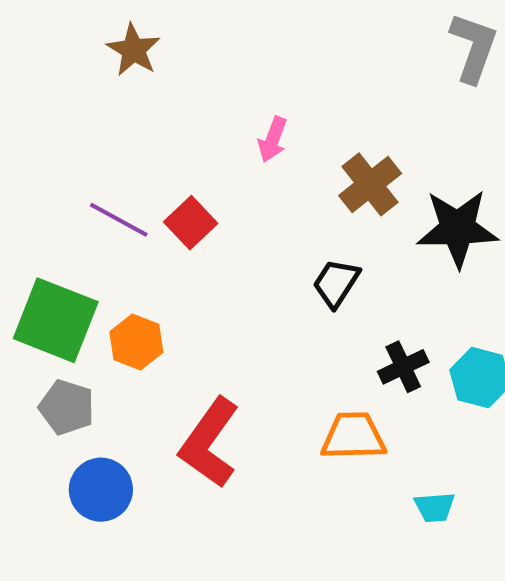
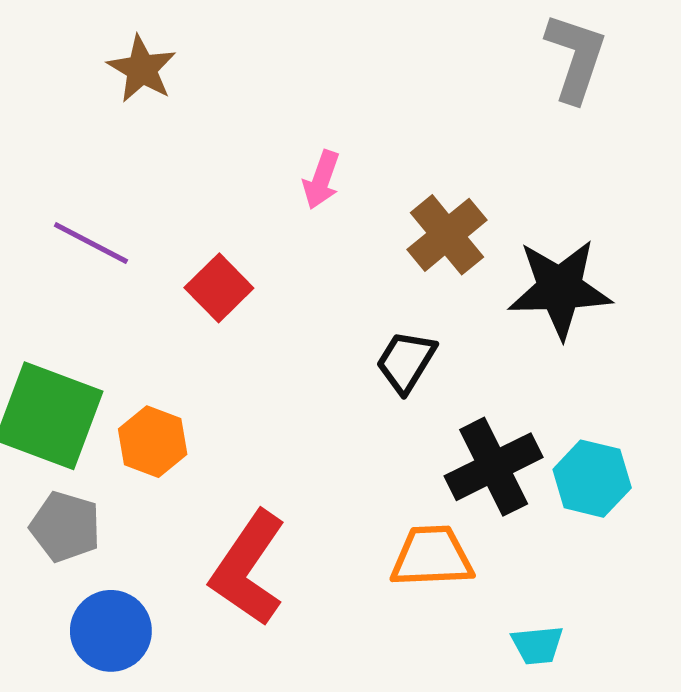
purple line: (119, 220) -> (91, 243), moved
black cross: (403, 367) -> (494, 467), size x1.5

